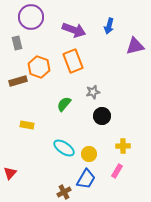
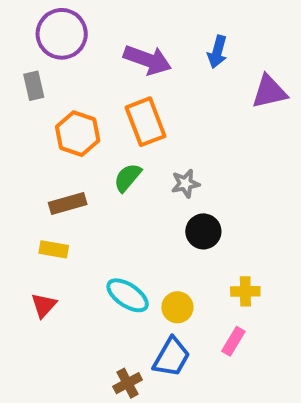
brown rectangle: (18, 81) -> (68, 203), moved
green semicircle: (64, 104) -> (128, 178), moved
red triangle: (10, 173) -> (44, 305), moved

